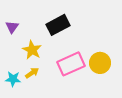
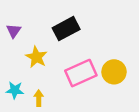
yellow arrow: (32, 73) -> (39, 98), moved, turned -56

